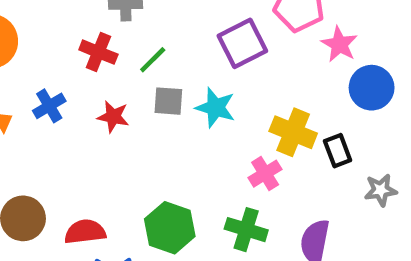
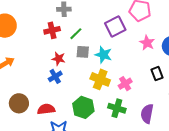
pink star: (339, 44) -> (147, 43), moved
red cross: (98, 52) -> (52, 30), turned -35
blue cross: (49, 106) -> (55, 76), moved
yellow cross: (293, 132) -> (100, 79), moved

